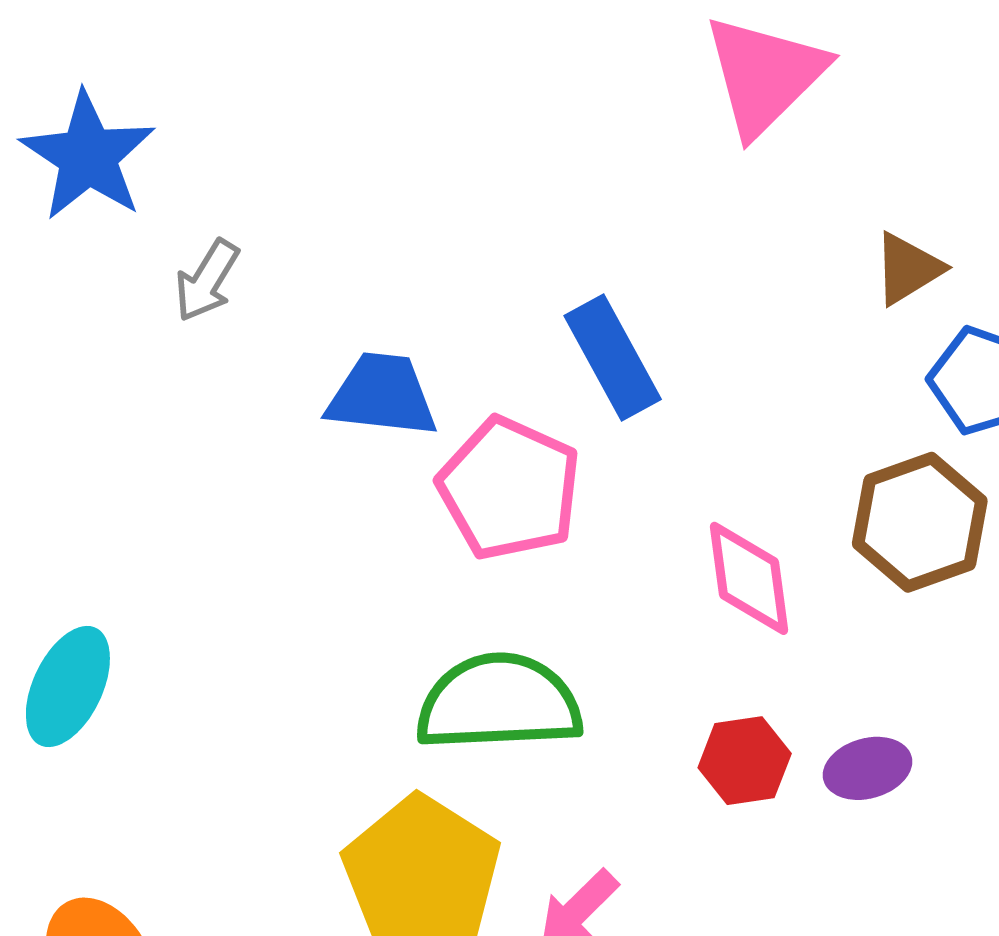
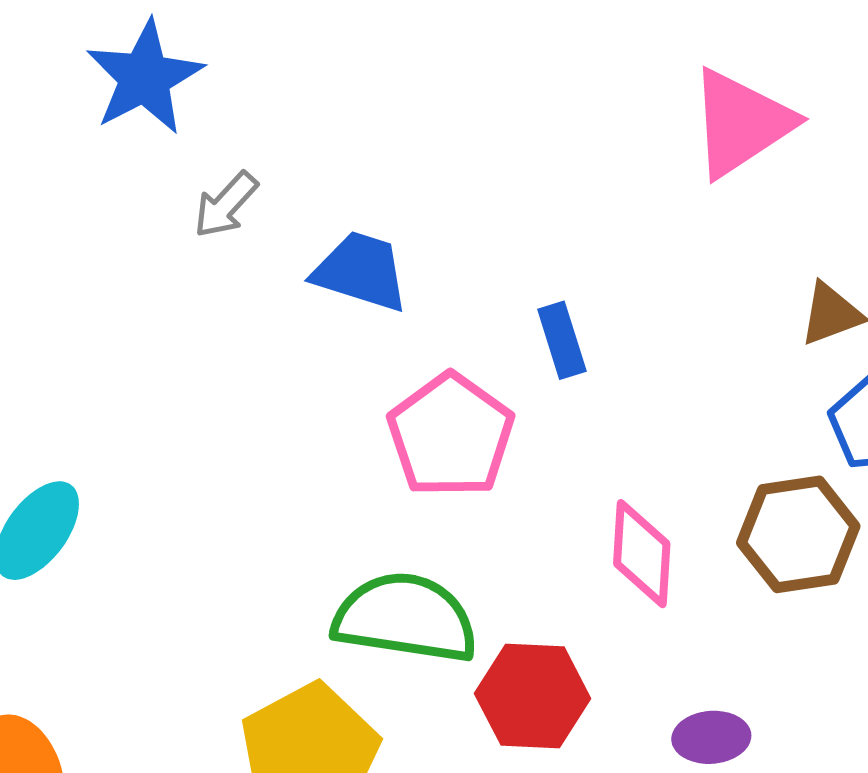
blue rectangle: (613, 357) -> (562, 340), size x0.7
blue trapezoid: (382, 395) -> (361, 271), moved
red hexagon: (745, 761) -> (533, 696), moved, size x1.4

